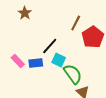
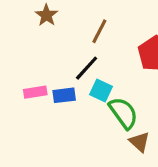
brown line: (76, 23) -> (99, 31), moved
pink rectangle: (18, 61) -> (35, 92), turned -56

